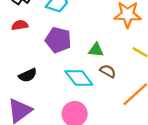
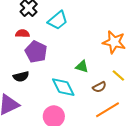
purple pentagon: (58, 40) -> (36, 52), moved
brown semicircle: (108, 71) -> (99, 87), moved, turned 112

